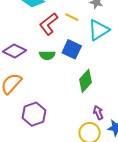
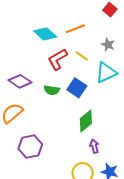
purple arrow: (98, 113) -> (94, 146), moved

